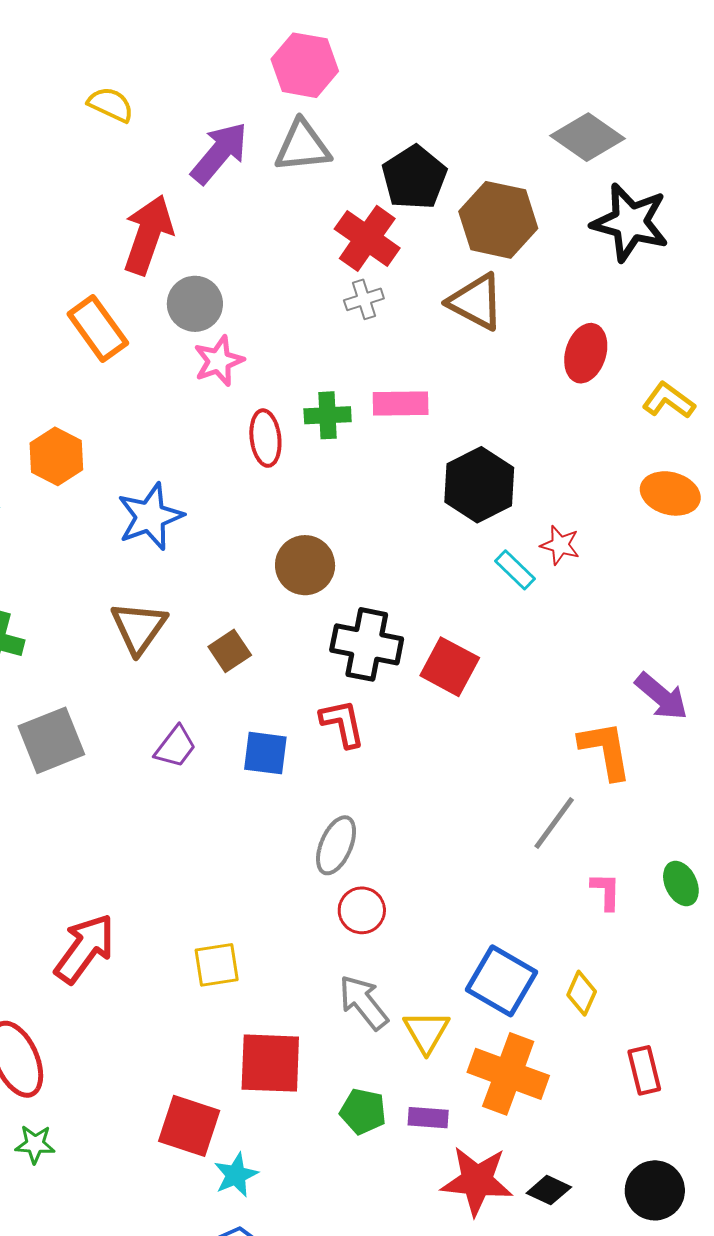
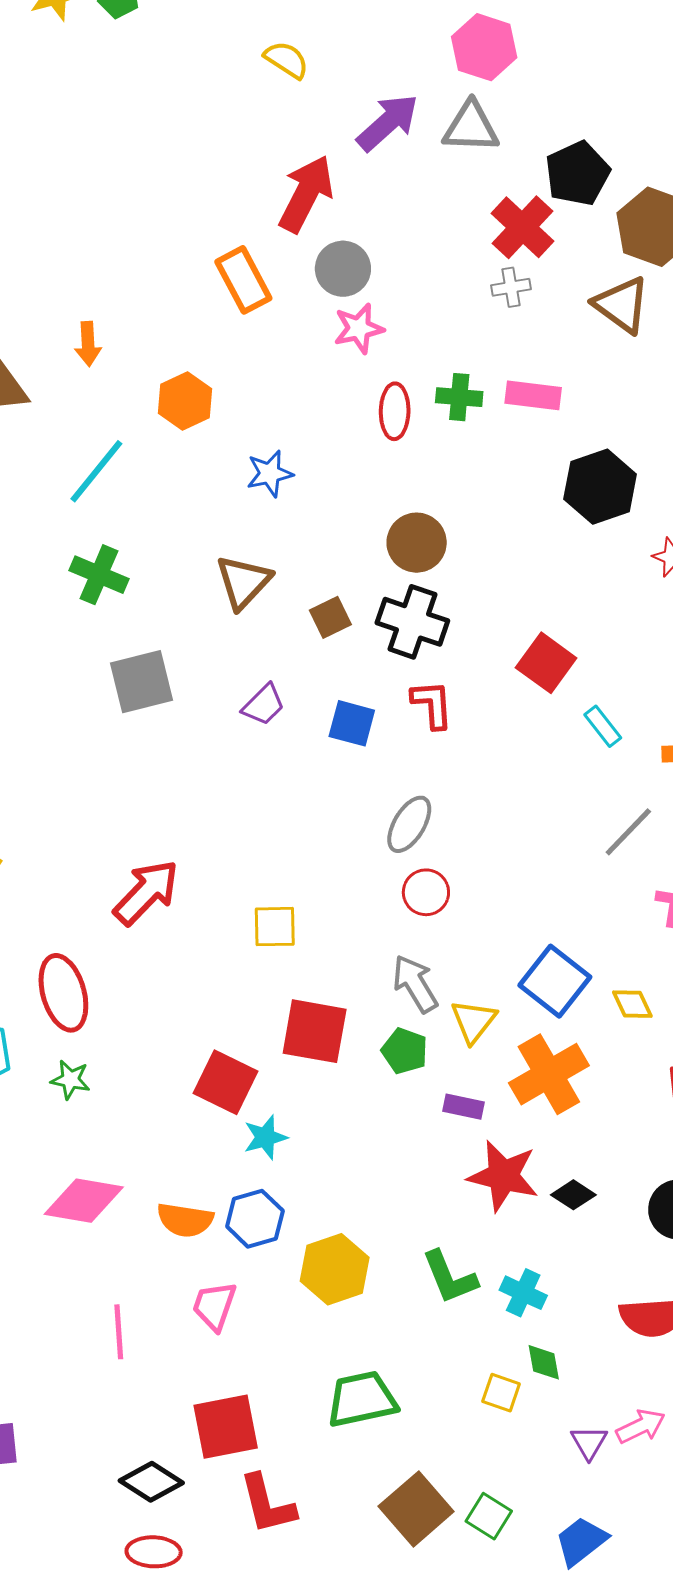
blue star: (150, 517) -> (270, 473), size x0.7
cyan rectangle: (515, 570) -> (603, 726), moved
black cross: (367, 644) -> (412, 622), moved
yellow diamond: (582, 993) -> (632, 1004), turned -57
orange cross: (508, 1074) -> (549, 1074), turned 32
green pentagon: (363, 1111) -> (405, 1051), moved

